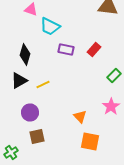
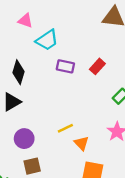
cyan trapezoid: (50, 26) -> (47, 40), turned -60
yellow line: (43, 84) -> (65, 128), moved

